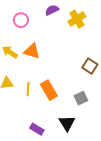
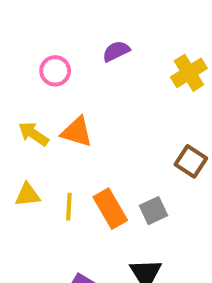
yellow cross: (77, 19) -> (189, 73), moved
gray square: (81, 98) -> (154, 211), moved

